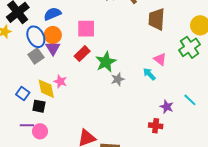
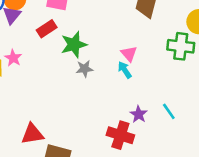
green cross: (190, 47) -> (181, 46), turned 30
pink triangle: (160, 59) -> (129, 54), moved
red cross: (156, 126) -> (120, 135), size x1.5

